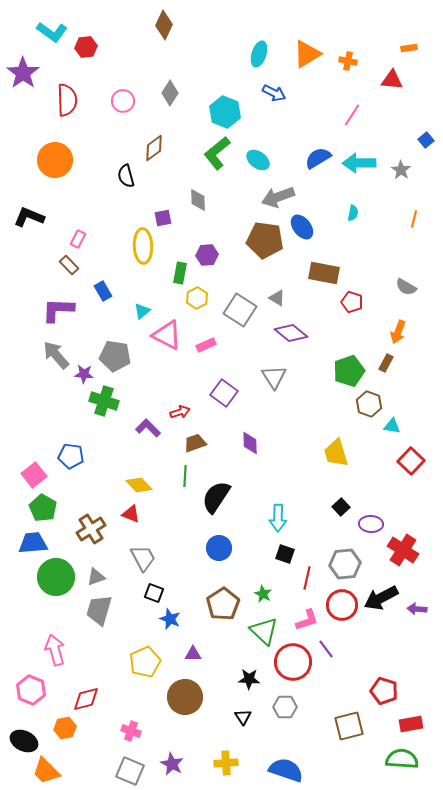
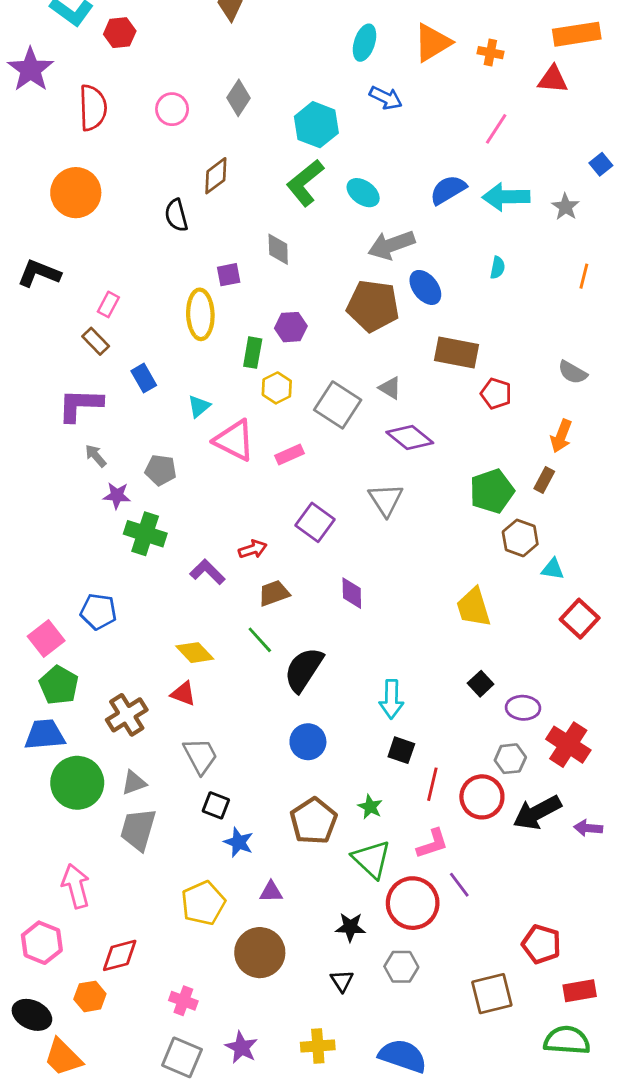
orange rectangle: (409, 48) -> (577, 34), size x2.0
gray arrow: (56, 355) -> (96, 456), moved, size x0.6
gray pentagon: (115, 356) -> (161, 470), size x0.7
green line: (185, 476) -> (260, 640), turned -45
gray hexagon: (345, 564) -> (510, 759), moved, size x0.7
red circle: (342, 605) -> (482, 797), moved

